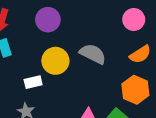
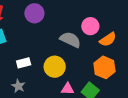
pink circle: (134, 19) -> (90, 26), moved
yellow circle: (55, 61) -> (55, 67), moved

